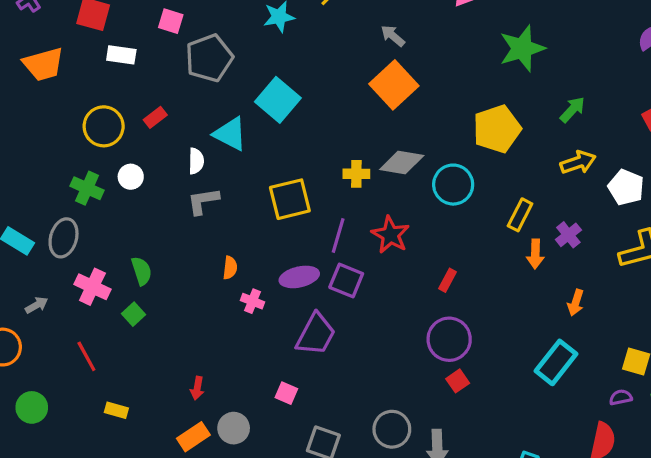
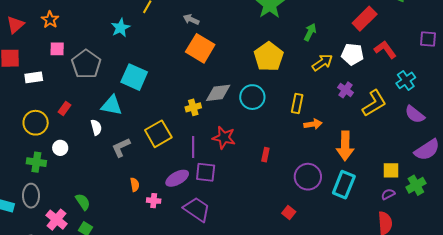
white pentagon: (626, 187) -> (352, 54), moved
gray L-shape: (203, 201) -> (121, 147), moved
purple cross: (568, 235) -> (346, 90), moved
orange arrow: (535, 254) -> (313, 124), turned -84
pink cross: (92, 287) -> (56, 220), turned 30
orange arrow: (576, 303) -> (345, 146), size x1.8
purple trapezoid: (316, 334) -> (197, 209), turned -68
purple circle: (449, 339) -> (308, 177), moved

